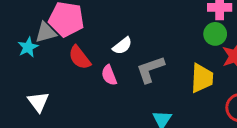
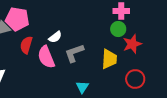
red semicircle: (80, 58) -> (26, 45), turned 54
pink semicircle: (109, 75) -> (46, 57), size x1.6

